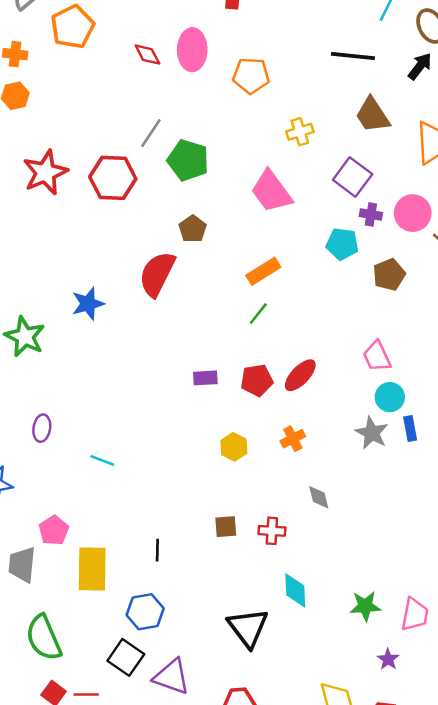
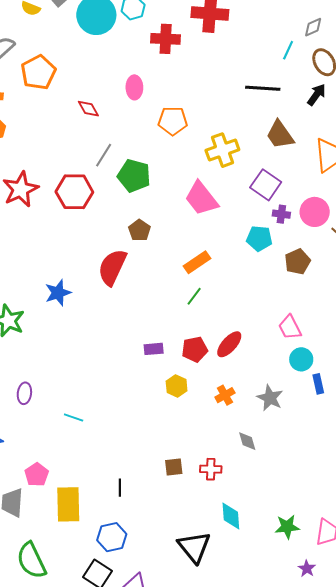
pink ellipse: (192, 50) -> (134, 87), size x0.7
red diamond: (147, 55) -> (88, 109), moved
orange pentagon: (251, 76) -> (173, 121), moved
yellow cross: (300, 132) -> (222, 150), size x1.5
gray star: (372, 433) -> (270, 398), moved
yellow hexagon: (234, 447) -> (177, 386), moved

